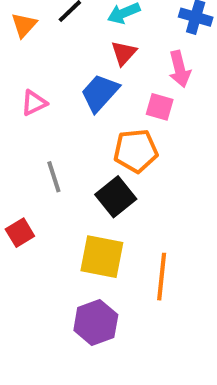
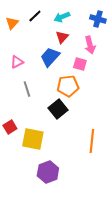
gray line: (54, 177) -> (27, 89), moved
yellow square: (102, 257) -> (33, 139), moved
orange line: (162, 277) -> (92, 141), moved

